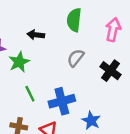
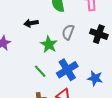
green star: (19, 62) -> (49, 44), moved

